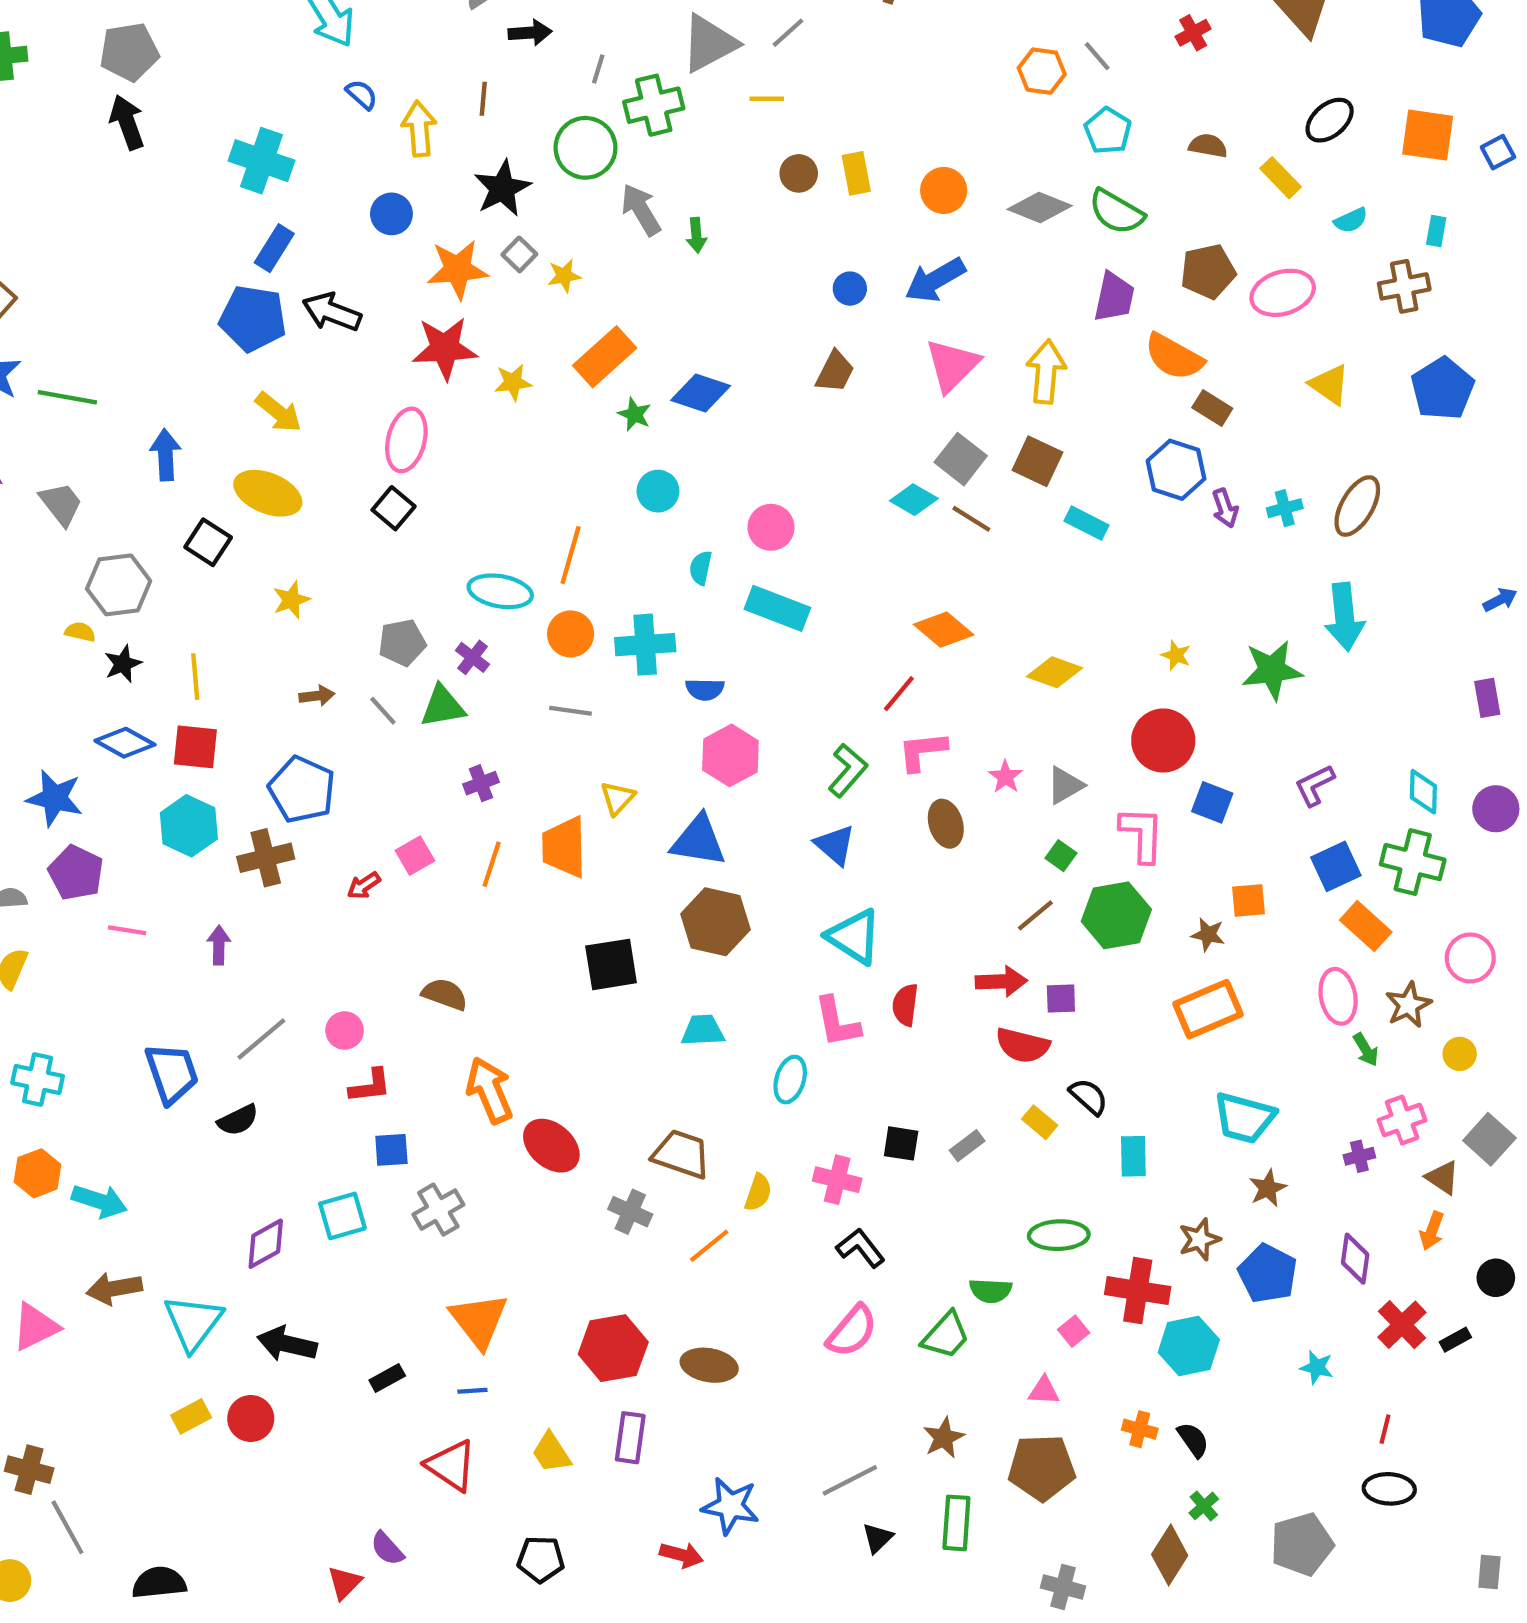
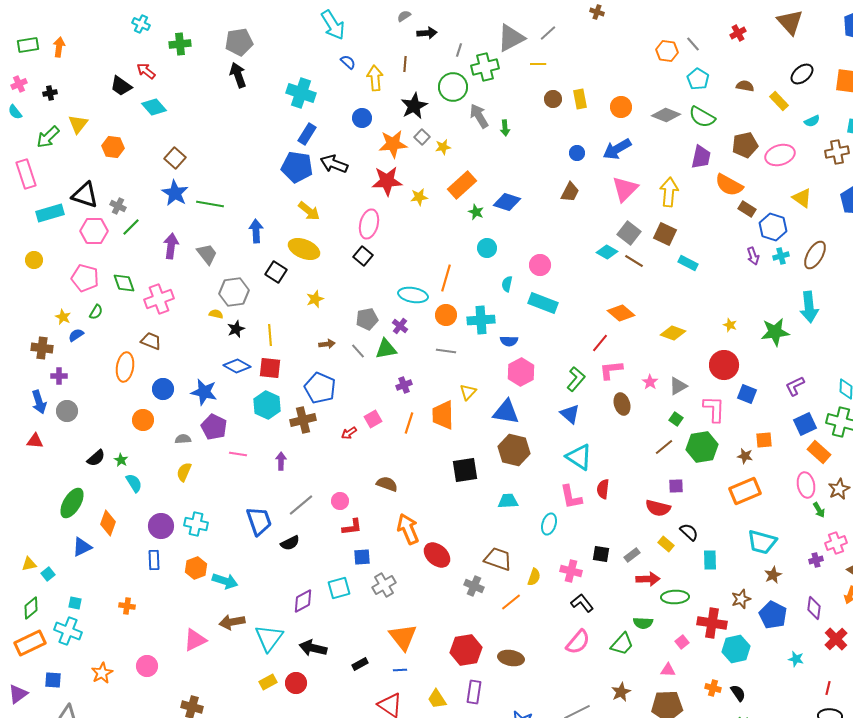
blue hexagon: (1176, 470) -> (773, 227), moved
red arrow: (1001, 981) -> (648, 579), moved

